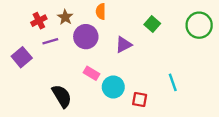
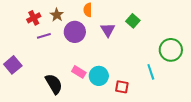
green circle: (199, 25) -> (171, 50), moved
purple triangle: (124, 45) -> (108, 30), moved, turned -35
purple square: (22, 57) -> (13, 65), moved
pink rectangle: (92, 73) -> (79, 72), moved

